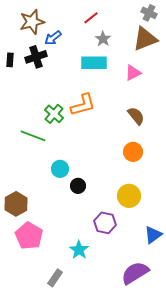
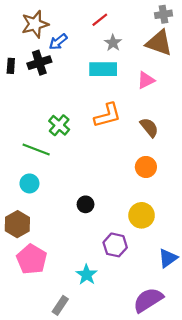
gray cross: (149, 13) -> (164, 14), turned -35
brown triangle: (145, 39) -> (159, 43), turned 40
orange L-shape: (83, 105) -> (107, 115), moved
cyan circle: (60, 169) -> (29, 183), moved

